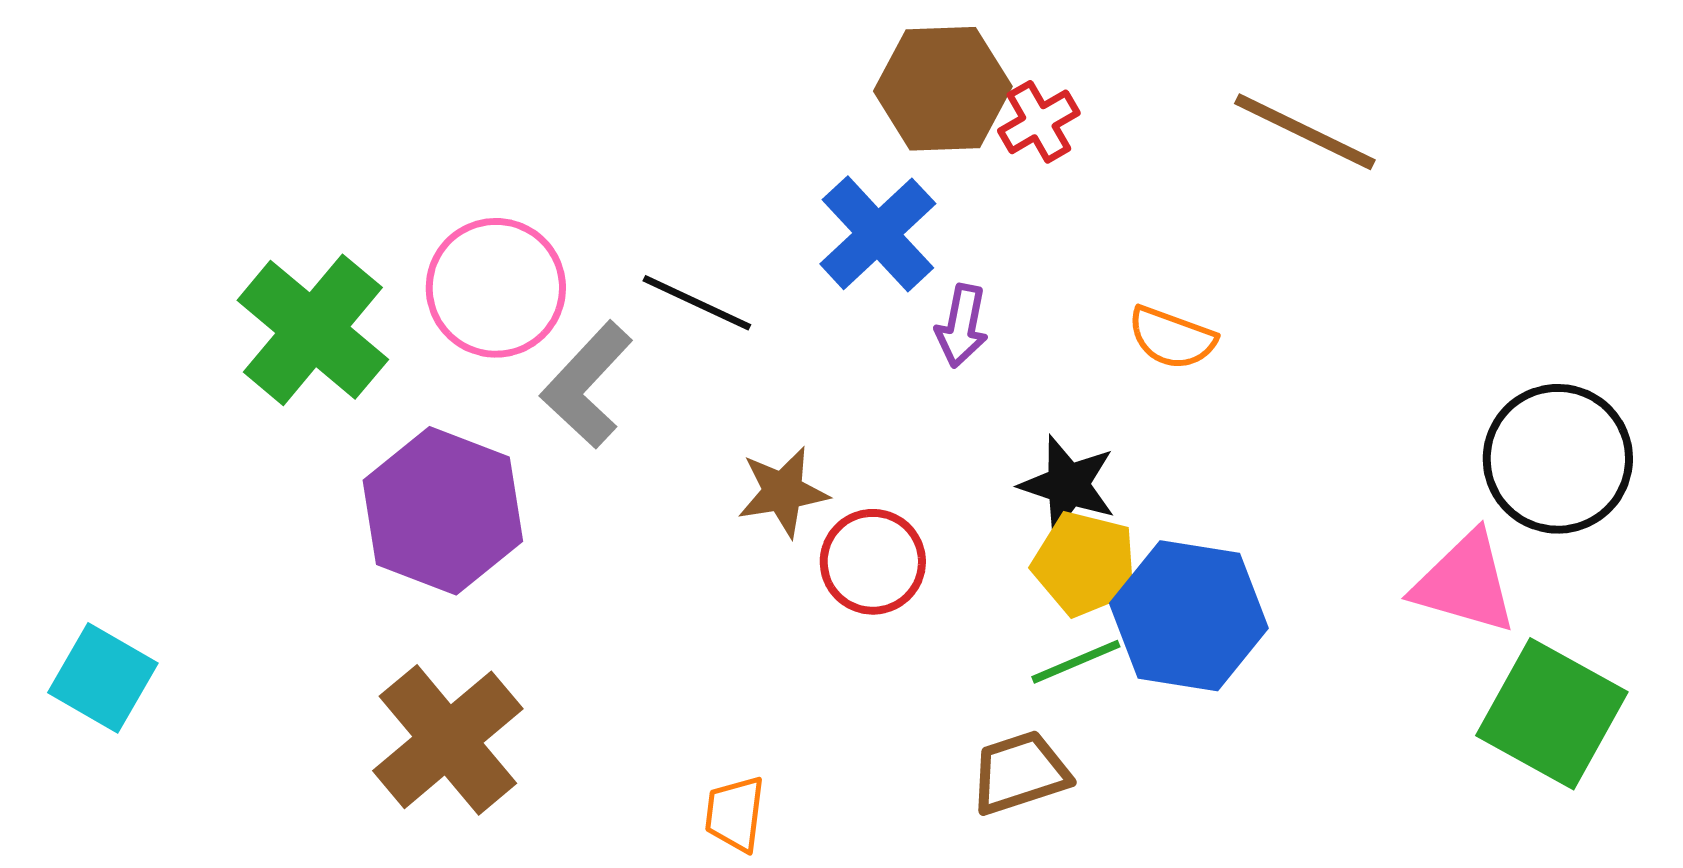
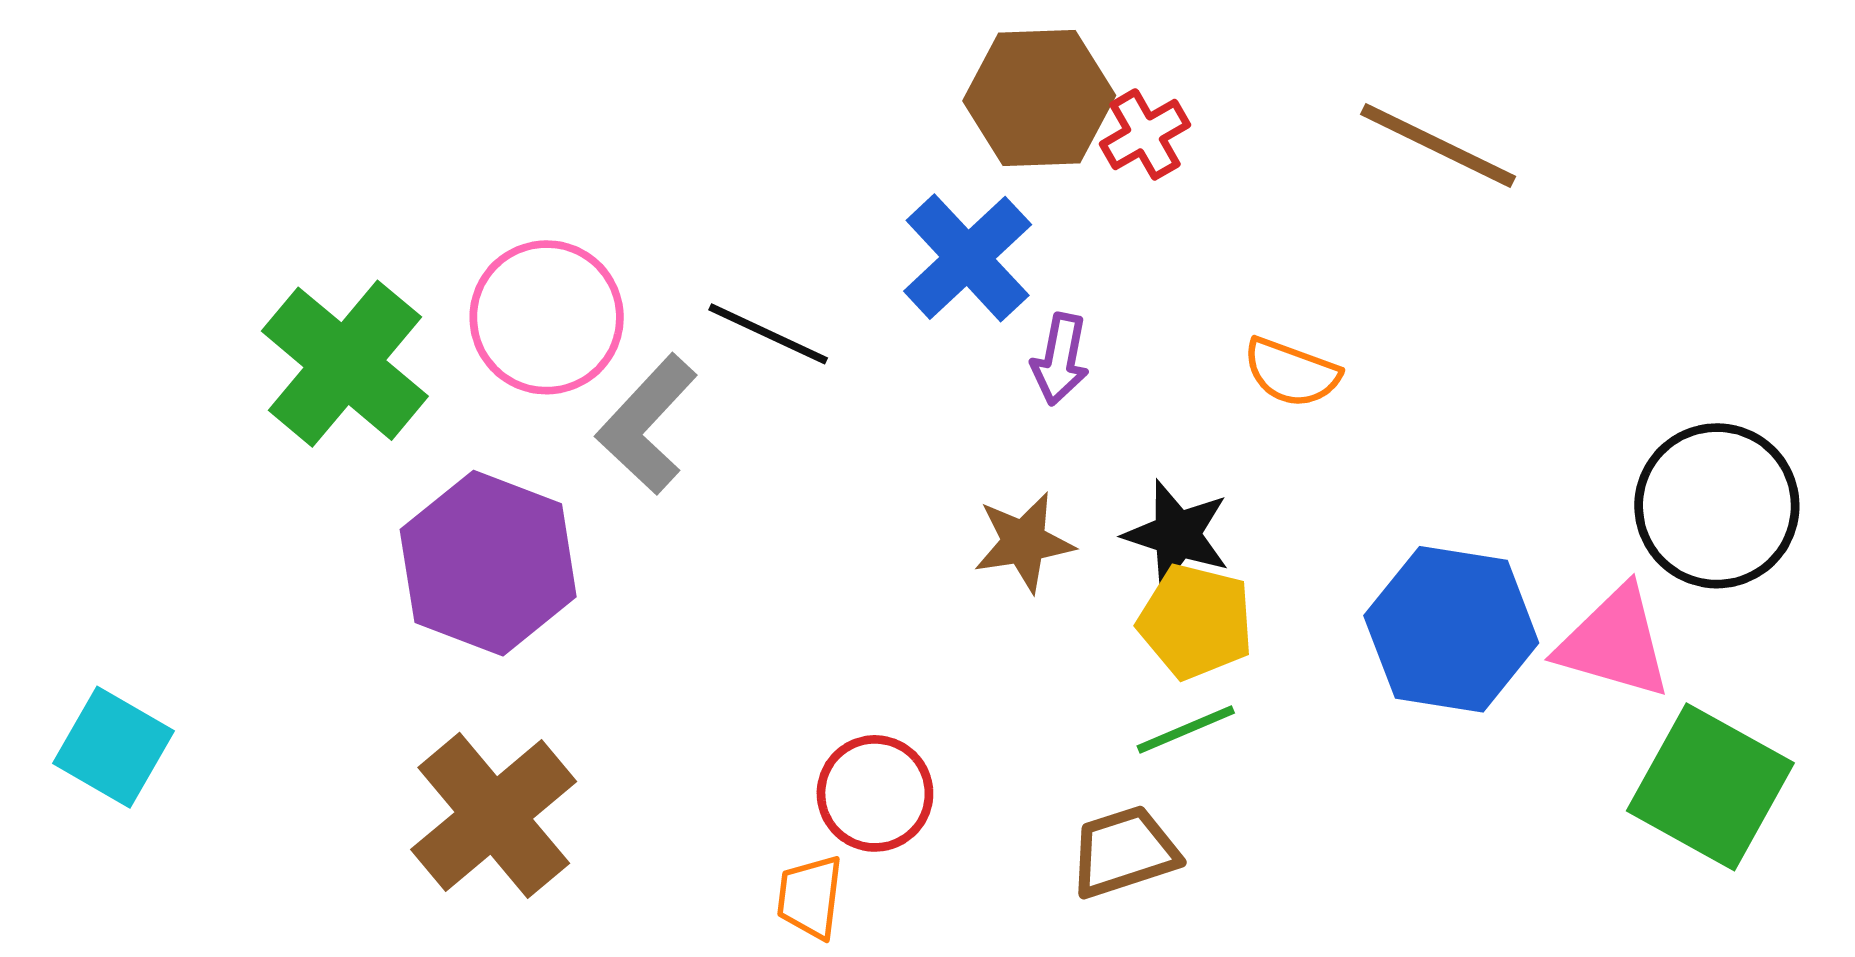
brown star: (783, 492) -> (1024, 542), moved
red circle: (873, 562) -> (875, 793), moved
blue hexagon: (1189, 616) -> (1451, 629), moved

